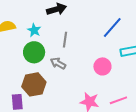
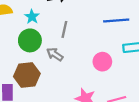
blue line: (112, 28) -> (116, 21), turned 40

